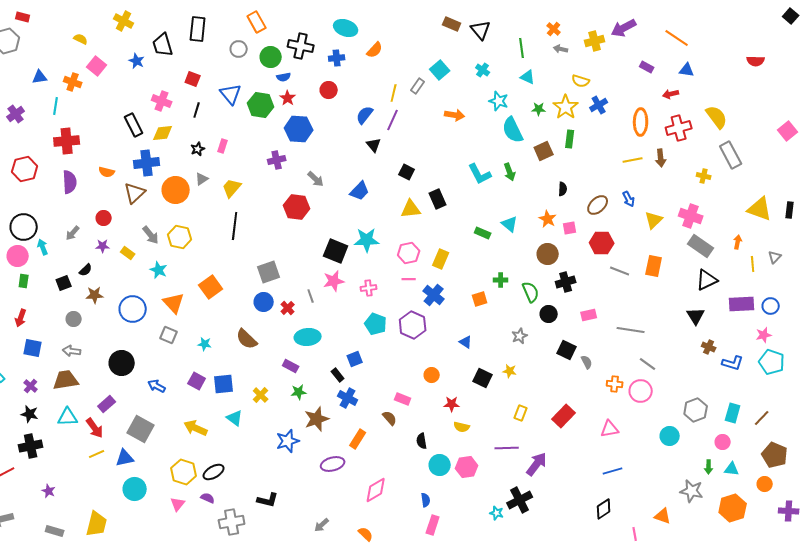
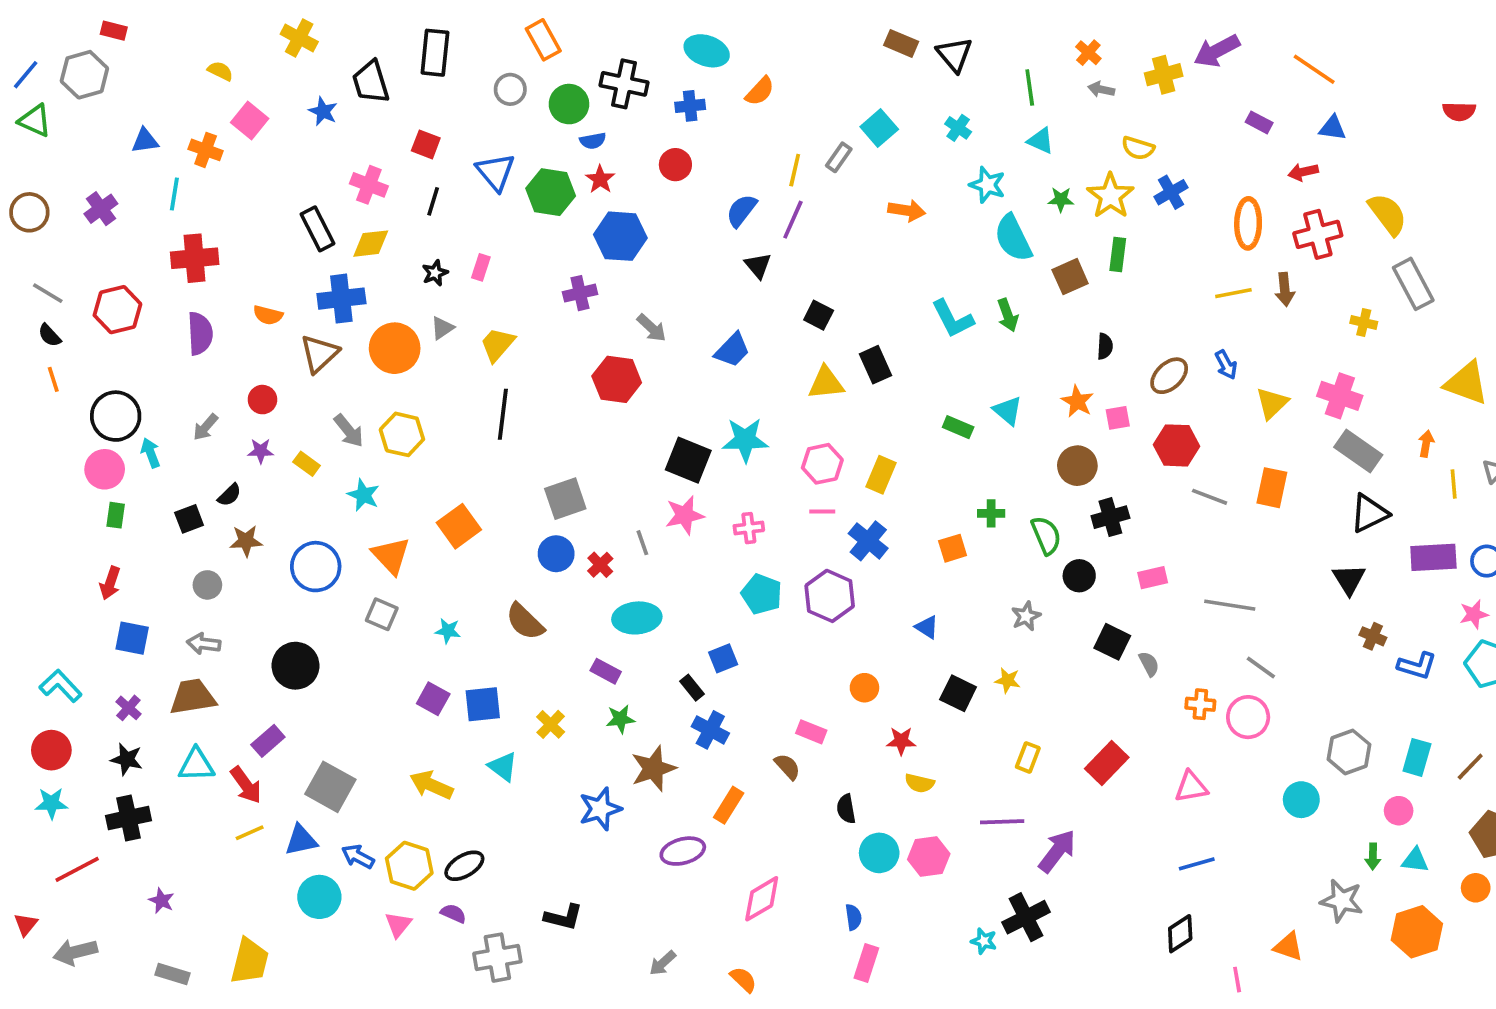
blue arrow: (157, 386) -> (358, 857), moved

